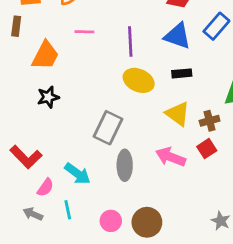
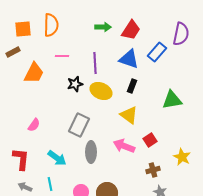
brown rectangle: (16, 26) -> (13, 52), turned 56
black rectangle: (182, 73) -> (132, 86), turned -64
black star: (48, 97) -> (75, 84), moved
brown cross: (210, 121) -> (153, 170), moved
red L-shape: (26, 157) -> (21, 159), moved, turned -130
pink semicircle: (45, 188) -> (34, 125), moved

